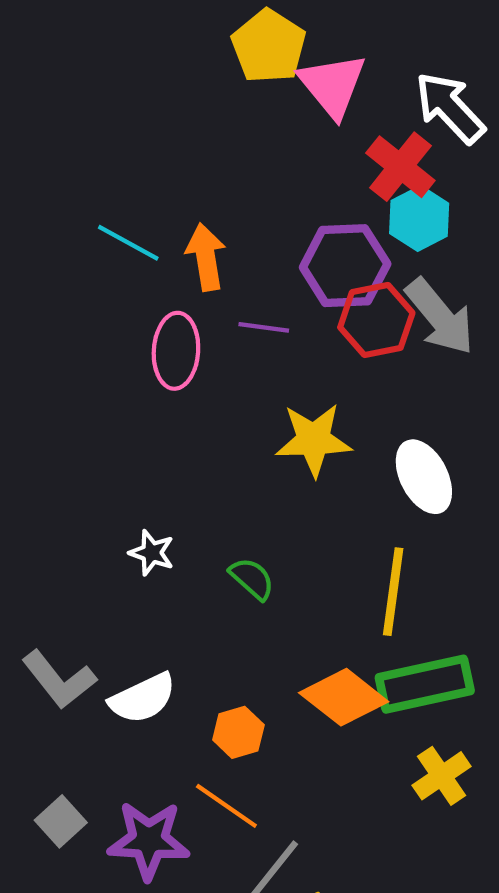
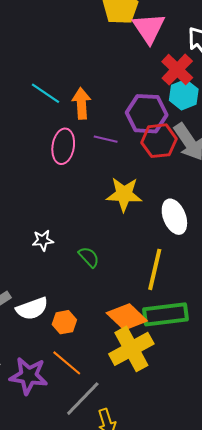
white star: (152, 553) -> (43, 240), turned -30
orange hexagon: (238, 732) -> (64, 322), moved
yellow cross: (442, 776) -> (131, 349), moved, size x1.6

